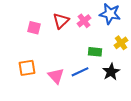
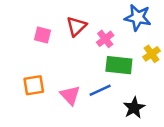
pink cross: (84, 21) -> (105, 39), moved
green rectangle: (95, 52) -> (119, 65), size x1.5
black star: (111, 72) -> (134, 108), moved

